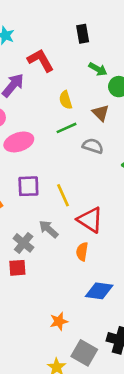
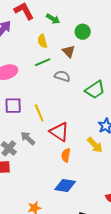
green arrow: (98, 69) -> (53, 19), moved
orange semicircle: (82, 252) -> (66, 155), moved

